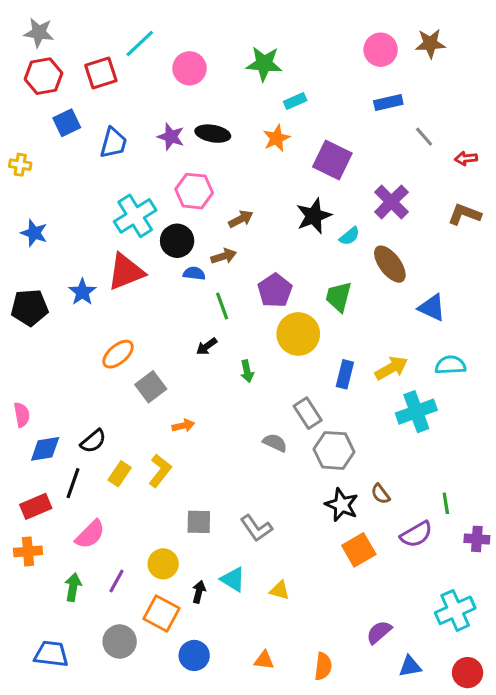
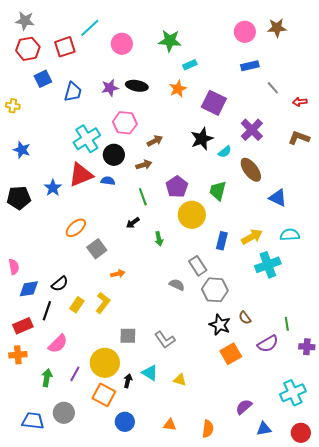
purple star: (171, 137) -> (110, 88), turned -30
blue semicircle: (194, 273) -> (108, 181), moved
yellow circle: (163, 564) -> (105, 363), size x1.5
gray circle: (120, 642) -> (64, 413), moved

